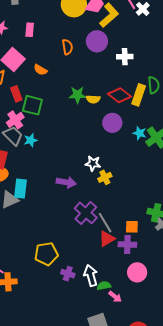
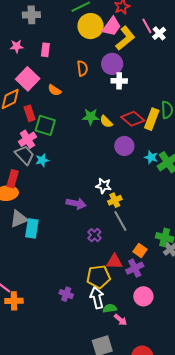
white cross: (125, 57) -> (119, 81), moved
yellow semicircle: (93, 99) -> (106, 122), turned 40
cyan rectangle: (21, 189) -> (32, 228), moved
purple cross: (86, 213) -> (94, 235), size x0.6
gray line: (105, 223) -> (120, 221), moved
orange square: (132, 227) -> (140, 251), turned 32
red triangle: (107, 239) -> (114, 262), turned 30
purple cross: (127, 244) -> (135, 268), turned -30
yellow pentagon: (46, 254) -> (98, 277), moved
purple cross: (68, 274) -> (66, 294), moved

